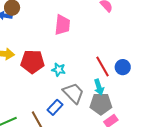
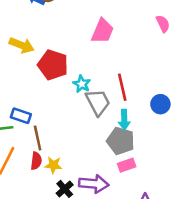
red line: (103, 66) -> (122, 87), moved
gray trapezoid: (73, 93) -> (98, 102), moved
blue rectangle: (55, 107) -> (21, 116), moved, turned 49

